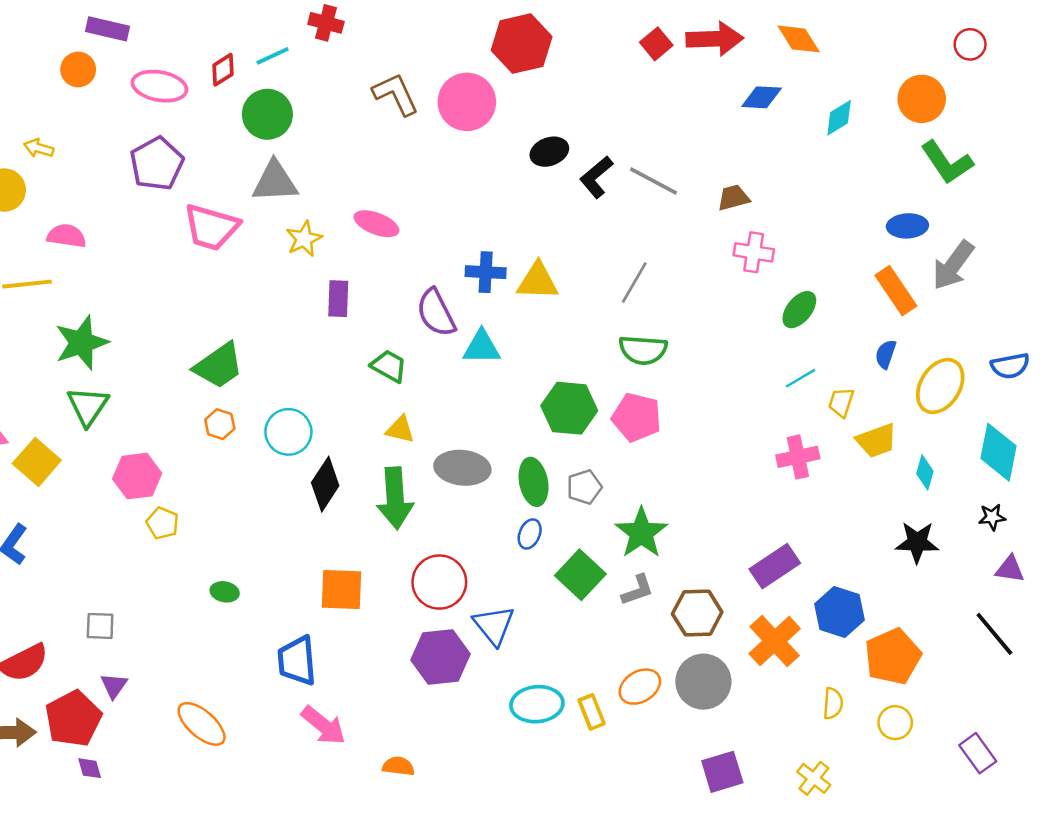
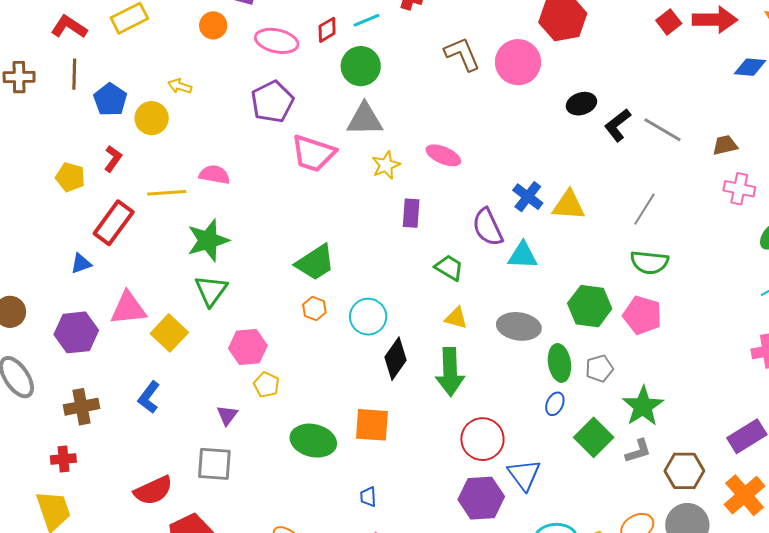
pink semicircle: (66, 236) -> (214, 175), moved
blue cross: (486, 272) -> (528, 197), turned 32
gray ellipse: (462, 468) -> (519, 326), moved
orange square: (342, 590) -> (372, 425), moved
green ellipse: (225, 592) -> (313, 441), size x2.0
gray square: (100, 626) -> (214, 464), size x1.5
blue trapezoid: (297, 661) -> (368, 497), size x0.5
purple triangle: (114, 686) -> (227, 415), moved

